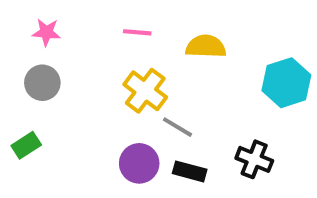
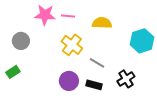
pink star: (46, 32) -> (45, 15), moved, size x1.5
gray line: (178, 127) -> (97, 63), moved
black cross: (254, 159) -> (126, 79), turned 36

